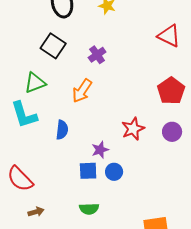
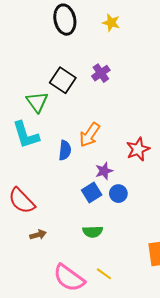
black square: (53, 46) -> (63, 80), moved
green triangle: (35, 83) -> (37, 102), turned -45
orange arrow: (82, 91) -> (90, 135), moved
blue square: (88, 171) -> (92, 193), turned -30

